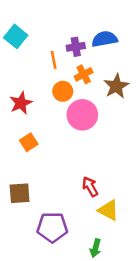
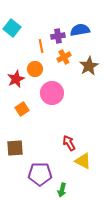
orange circle: (63, 91) -> (35, 69), moved
pink circle: (82, 115) -> (52, 93), moved
green arrow: (95, 248) -> (62, 190), moved

